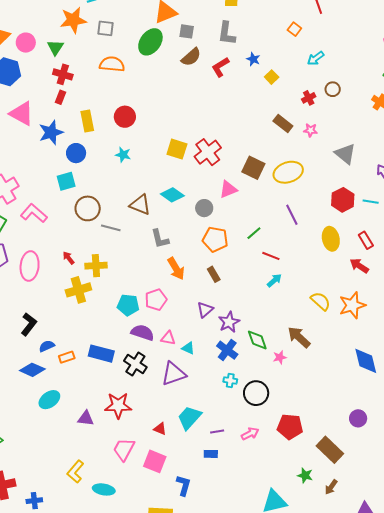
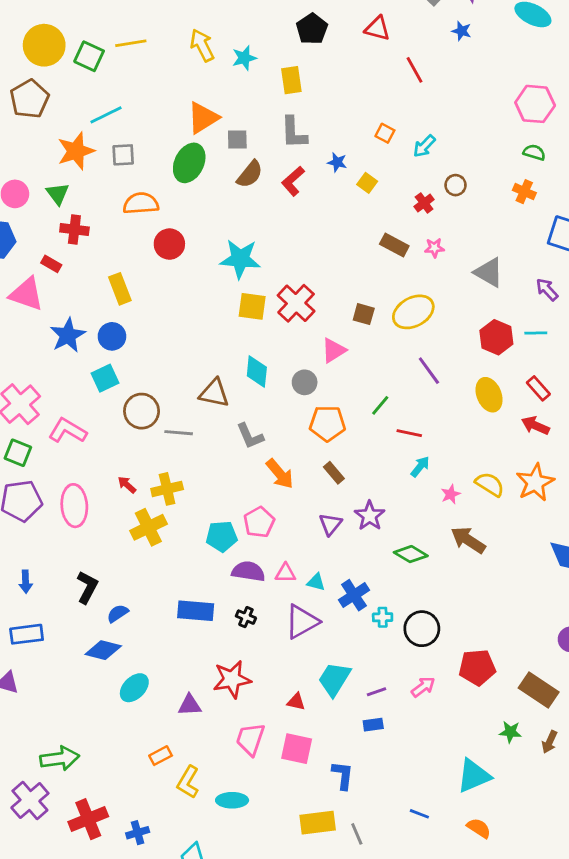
orange square: (294, 29) -> (385, 133), moved
red rectangle: (60, 97) -> (51, 264), moved, turned -72
red circle: (125, 117) -> (169, 244), moved
blue star: (51, 132) -> (68, 335), moved
cyan star: (123, 155) -> (240, 259), moved, size x1.8
brown square: (253, 168) -> (364, 314), size x0.7
cyan diamond: (172, 195) -> (257, 372), turned 70
purple star: (229, 322) -> (370, 516), moved
green diamond: (257, 340) -> (411, 554), turned -30
blue cross: (227, 350) -> (354, 595), moved, turned 30
orange rectangle: (67, 357) -> (161, 756), moved
pink star: (280, 357) -> (451, 494), moved
black cross: (135, 364) -> (246, 617), size x0.6

